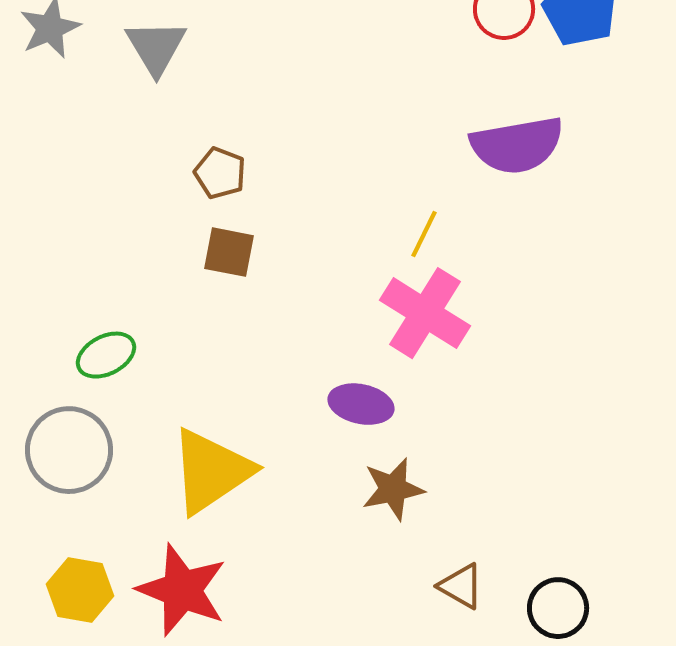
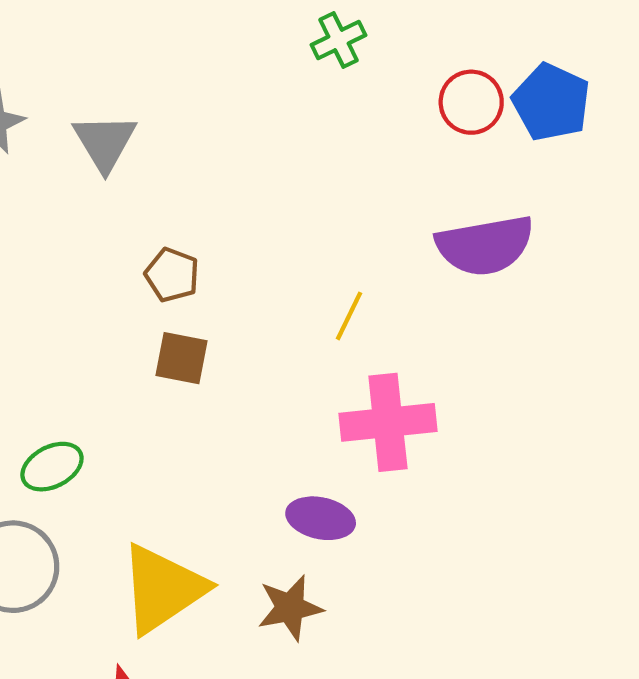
yellow line: (424, 234) -> (349, 316), moved
pink cross: (425, 313) -> (388, 422), turned -38
brown star: (393, 489) -> (290, 608), moved

